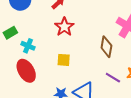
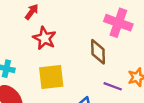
yellow square: (64, 60) -> (51, 77), size x1.6

